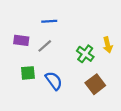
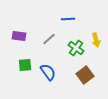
blue line: (49, 21) -> (68, 19), moved
gray line: (45, 46) -> (49, 39), moved

